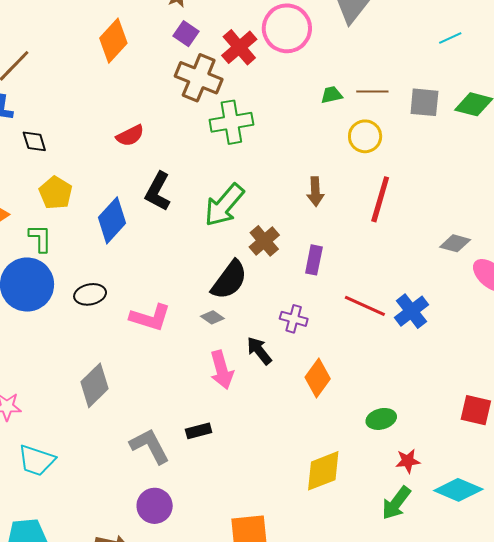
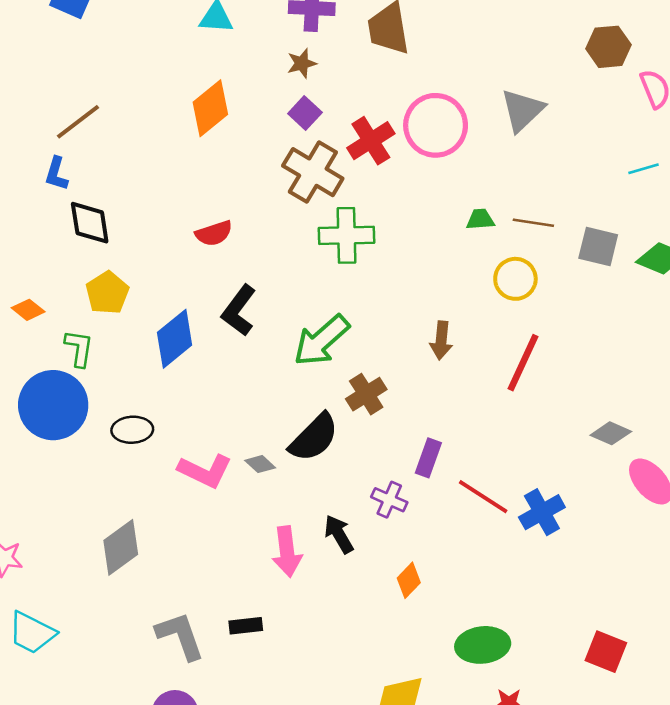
black diamond: (34, 141) -> (90, 223), size x1.4
purple rectangle: (314, 260) -> (428, 458), moved
gray diamond: (212, 317) -> (260, 464), moved
orange diamond: (318, 378) -> (409, 580), size x0.7
green ellipse: (381, 419) -> (483, 645), size x1.4

